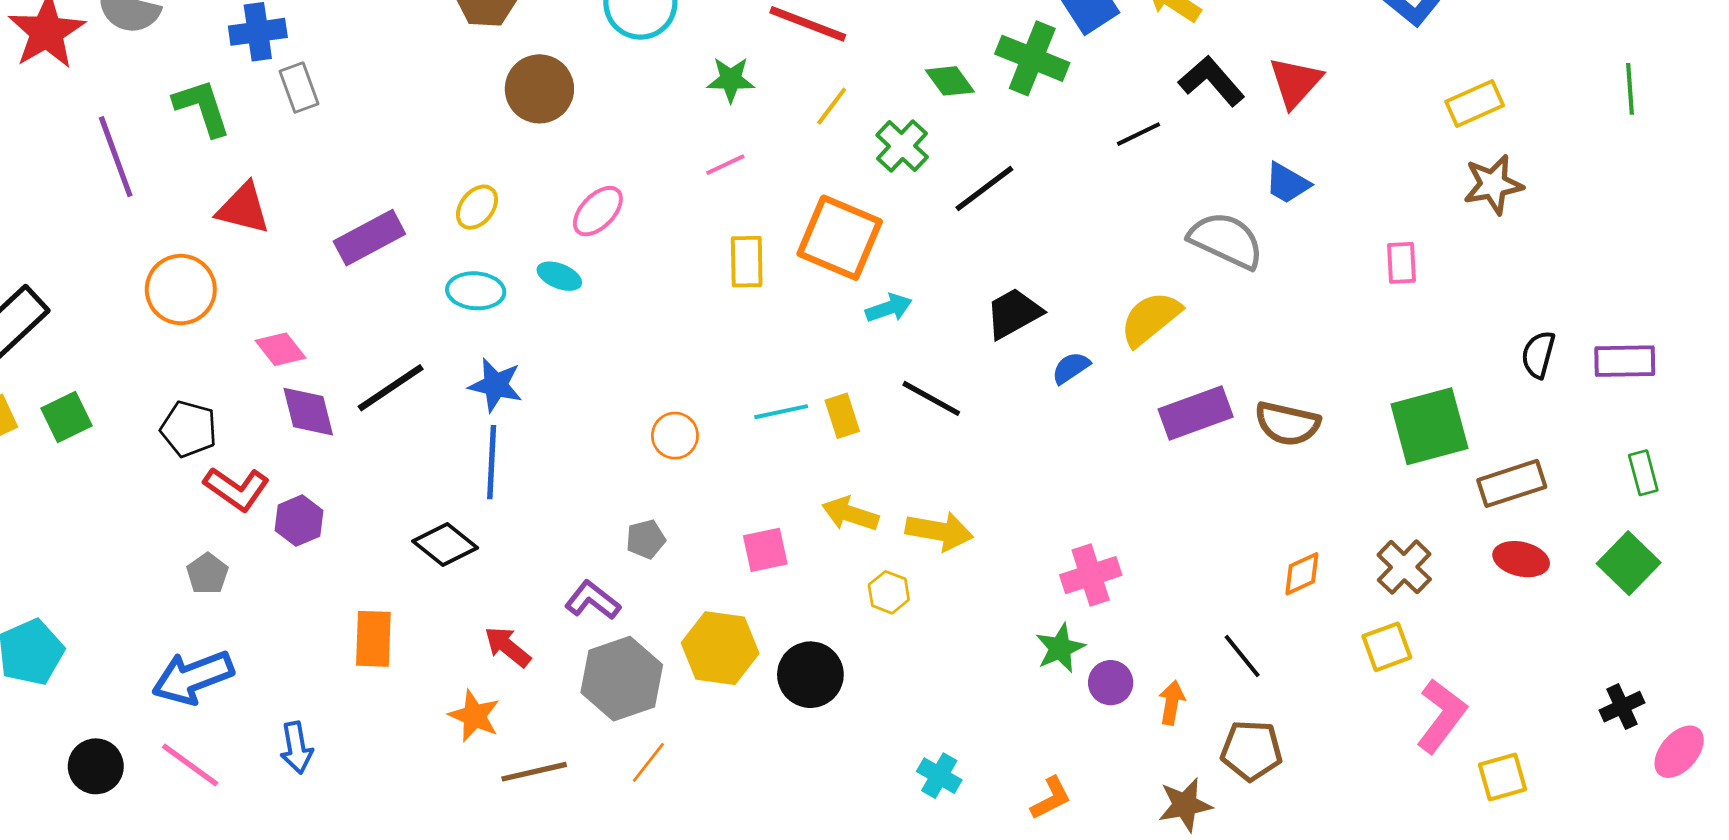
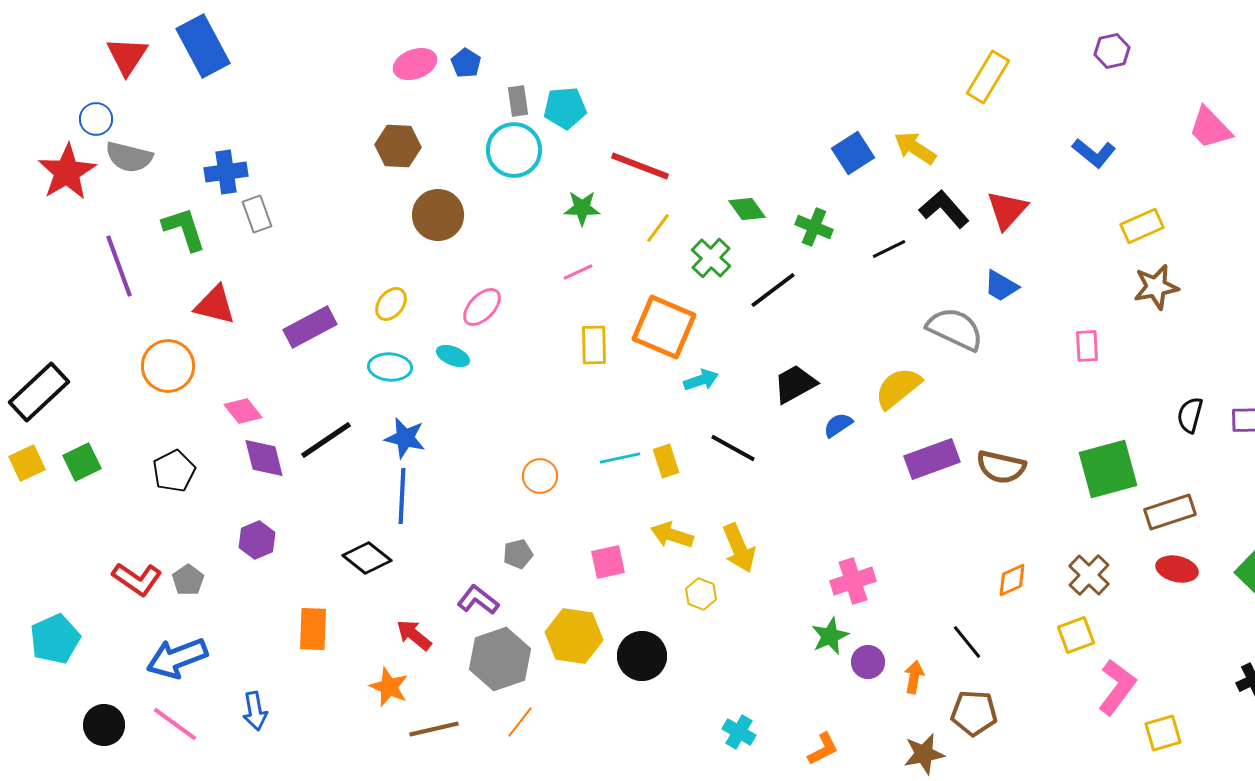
green cross: (1032, 58) -> (814, 227), moved, size x0.7
black pentagon: (189, 429) -> (174, 471), turned 30
red L-shape: (237, 489) -> (137, 579), moved
yellow arrow: (939, 531) -> (739, 548), turned 57

